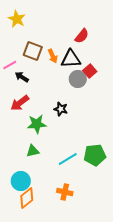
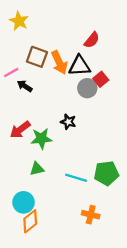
orange arrow: (53, 56) -> (59, 62), size x1.5
red arrow: (20, 103) -> (20, 130), moved
cyan line: (68, 159) -> (76, 178), turned 48
orange cross: (65, 192) -> (91, 215), moved

